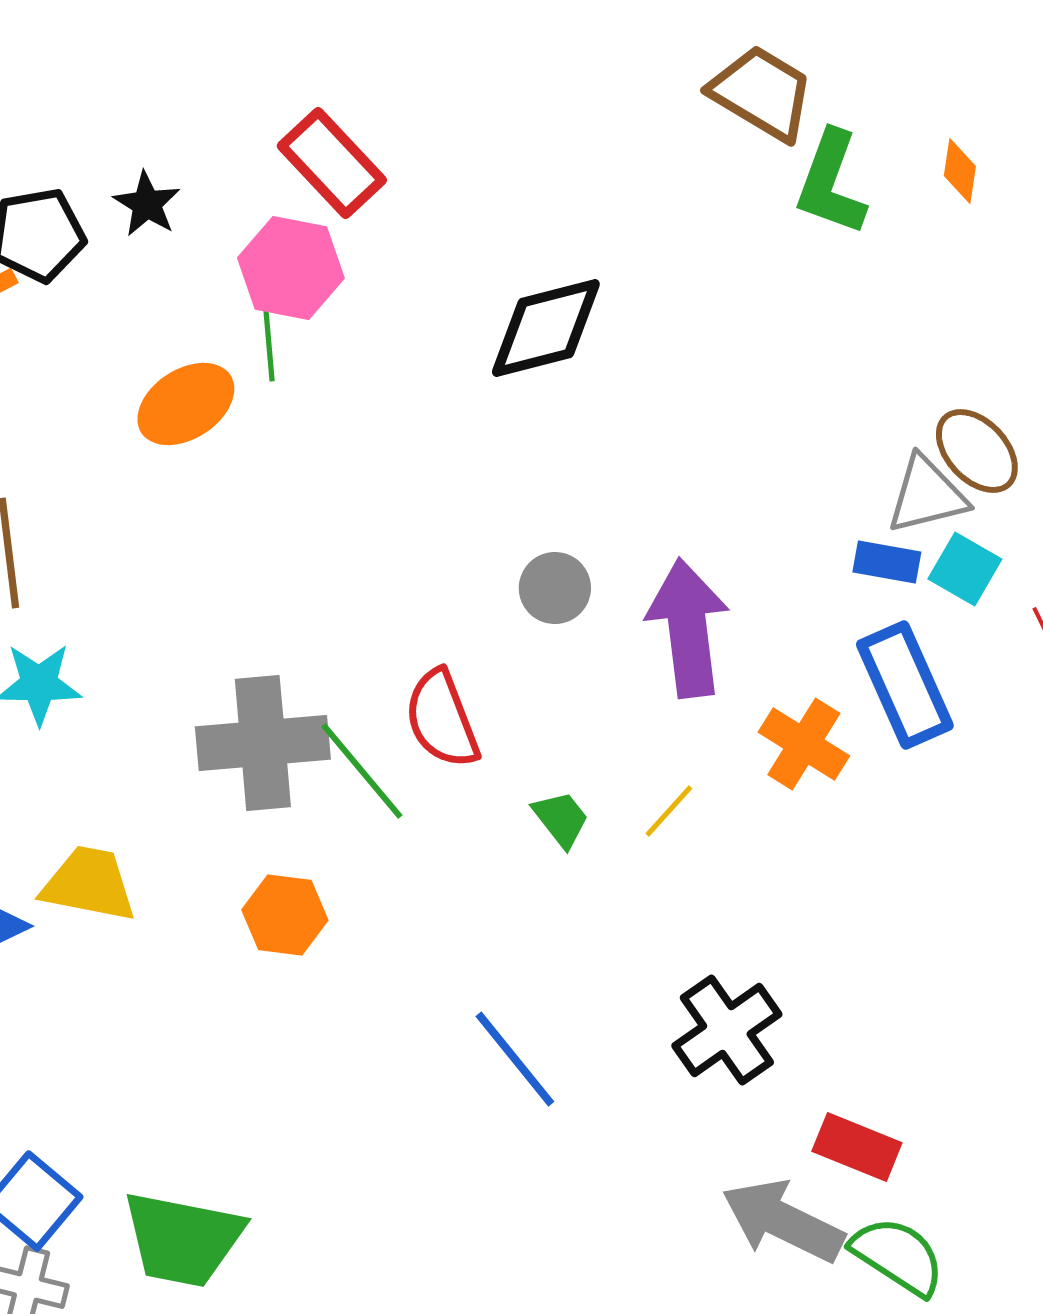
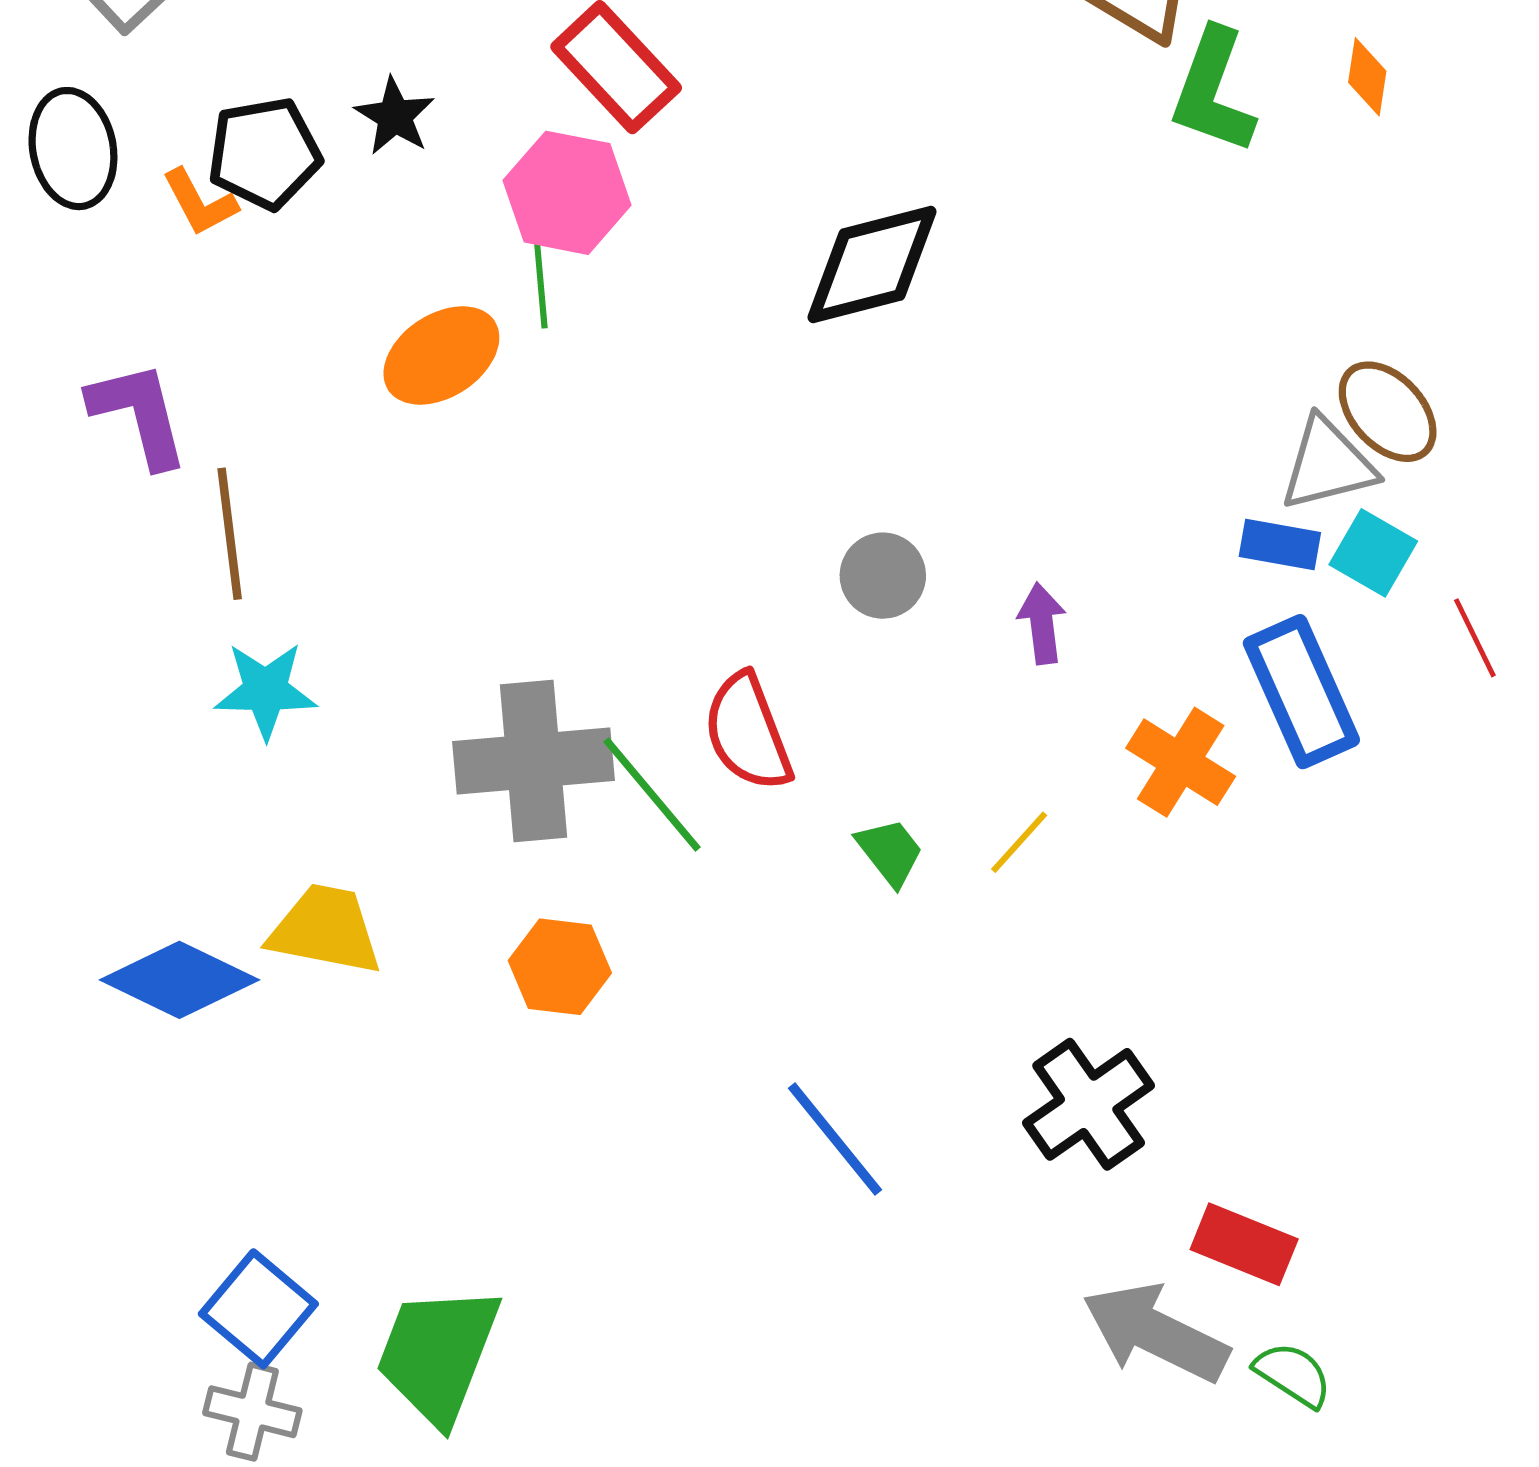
purple arrow: (688, 628) -> (1042, 623), size x0.5
green trapezoid: (183, 1239) -> (438, 1354), turned 100
green semicircle: (898, 1256) -> (1293, 1375), size x0.7

